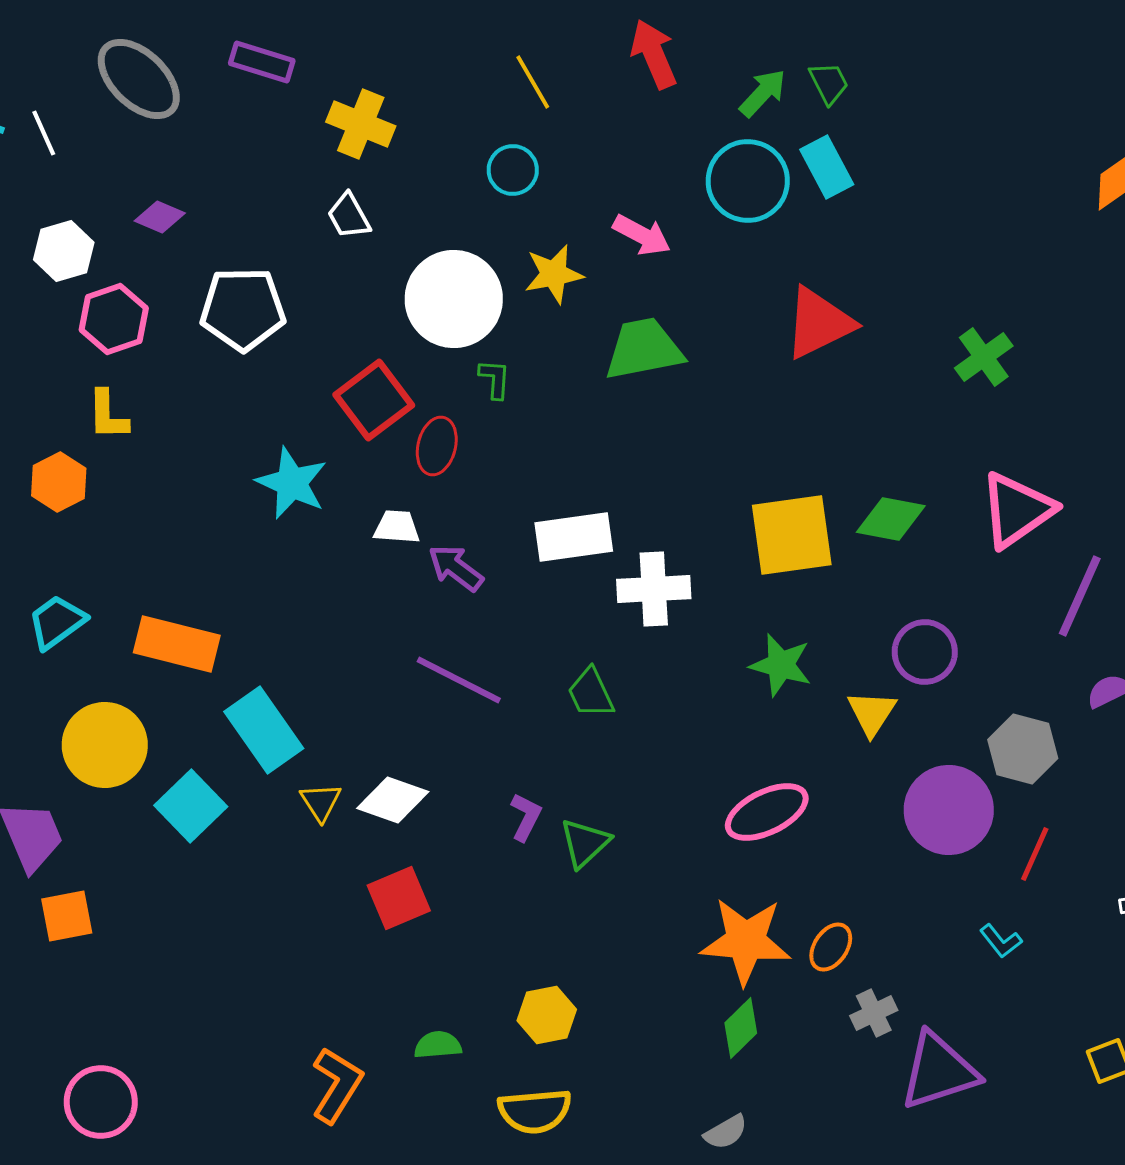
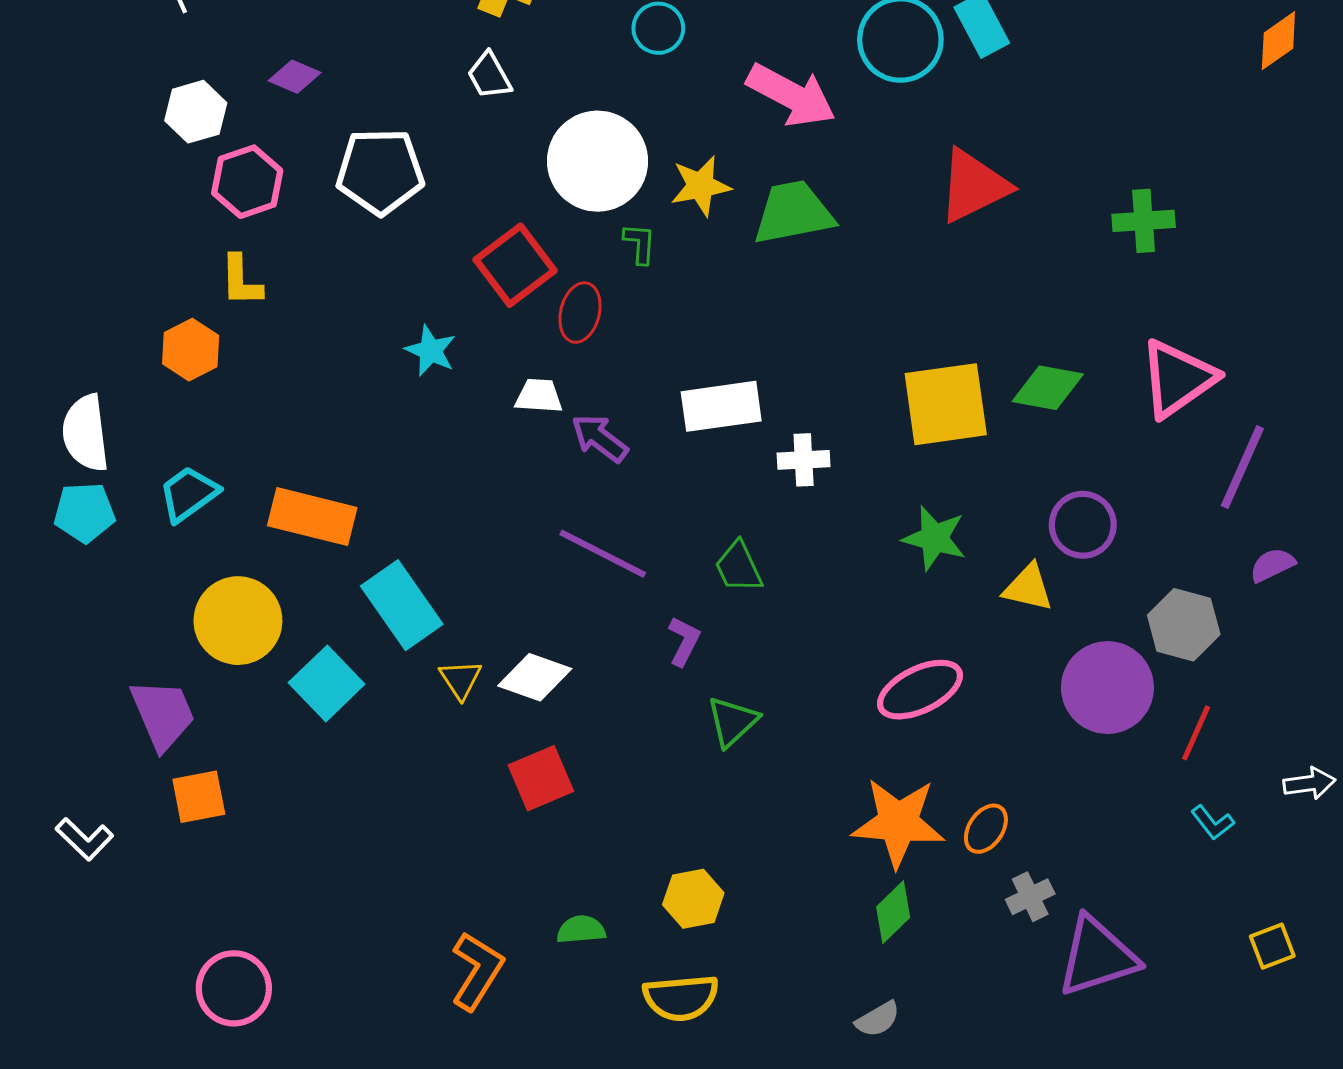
pink arrow: (642, 235) -> (791, 95), size x1.5
yellow star: (554, 274) -> (701, 186), moved
green cross: (984, 357) -> (1144, 221), turned 32
cyan star: (292, 483) -> (431, 351), size x0.7
white cross: (654, 589) -> (804, 460), size x0.7
yellow triangle: (872, 713) -> (1028, 588), turned -50
purple L-shape: (526, 817) -> (684, 641), moved
cyan L-shape: (1001, 941) -> (1213, 823), moved

